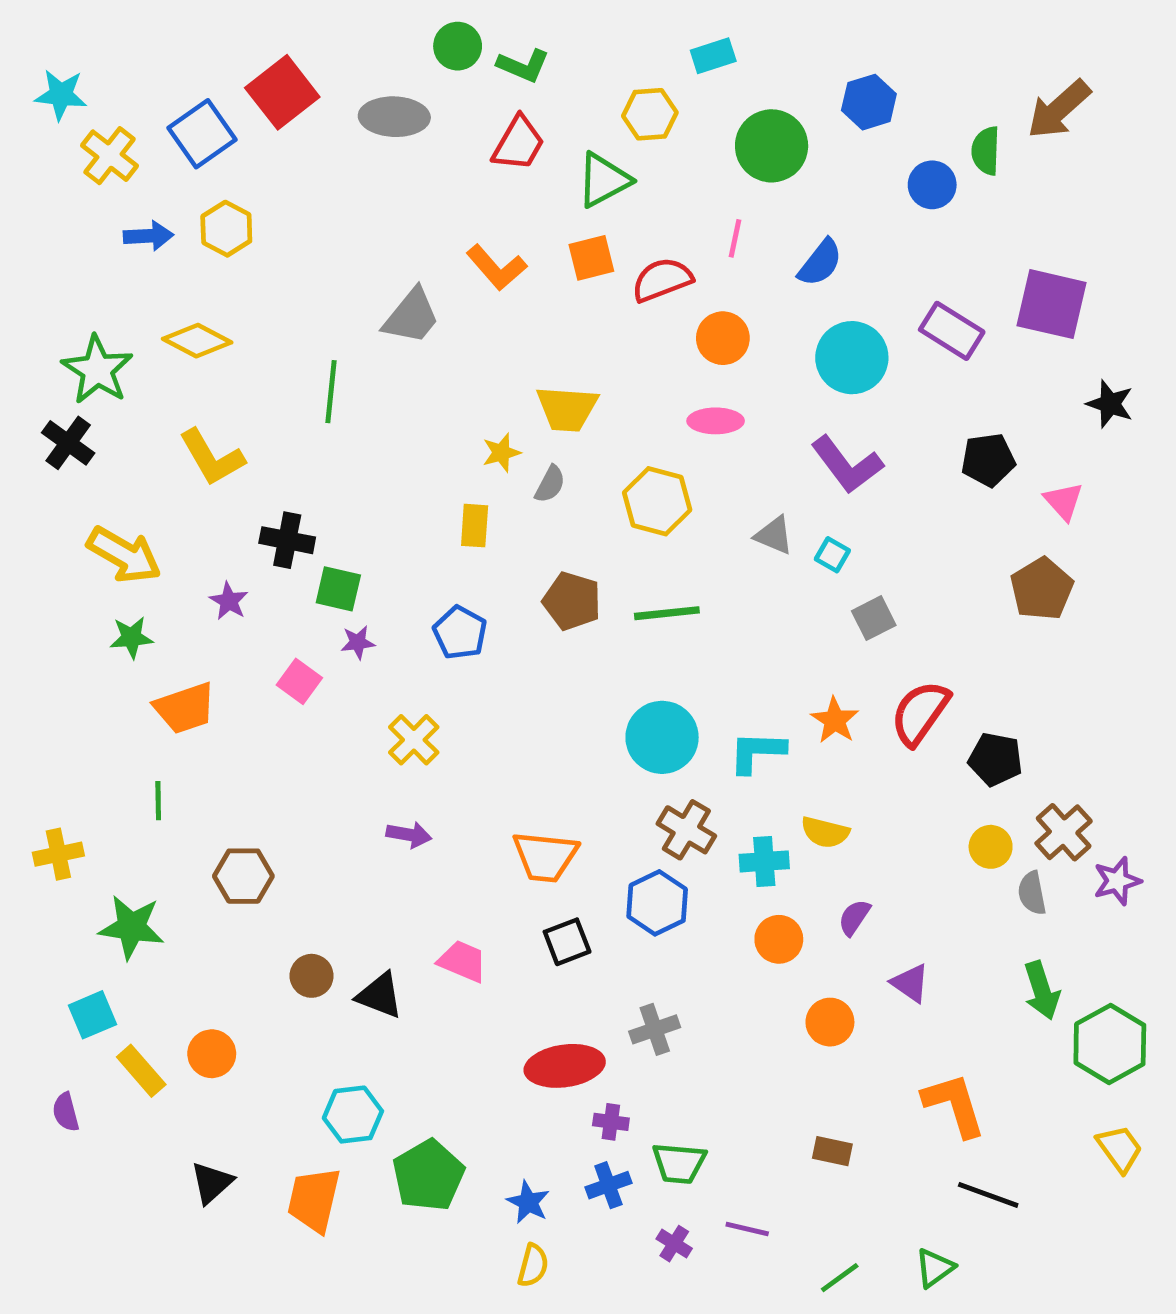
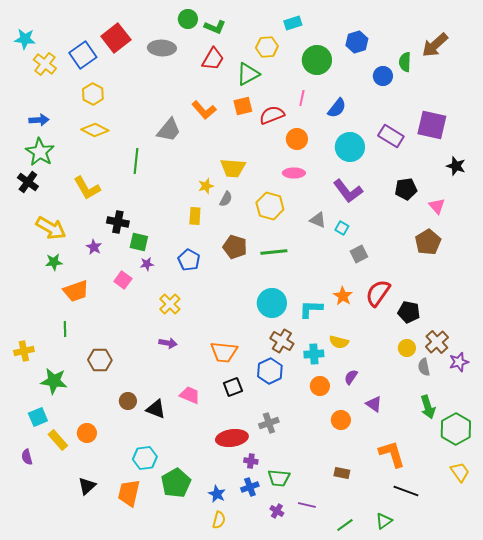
blue arrow: (148, 236) -> (39, 120), moved
yellow diamond: (197, 341) -> (95, 130), moved

